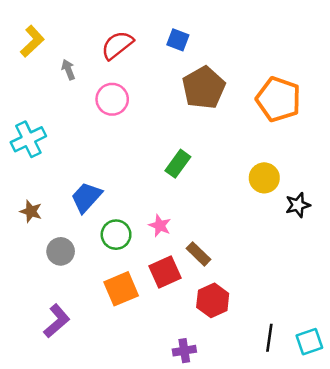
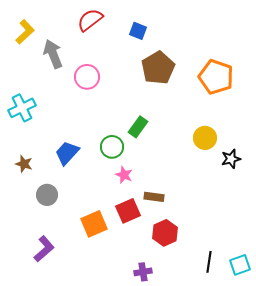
red semicircle: (117, 45) -> (90, 20), moved
gray arrow: (68, 70) -> (53, 54), size x1.8
green circle: (116, 235) -> (112, 147), moved
brown rectangle: (199, 254) -> (154, 197), turned -36

